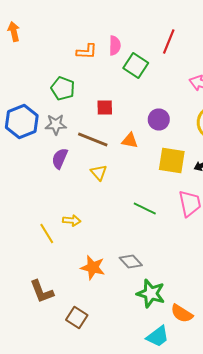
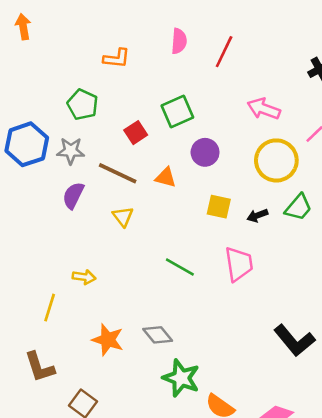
pink semicircle: (115, 46) -> (179, 41), moved
green square: (136, 66) -> (177, 112), moved, turned 30
red square: (105, 108) -> (136, 133), turned -36
yellow square: (172, 160) -> (219, 207), size x0.7
yellow line: (47, 234) -> (50, 308), moved, turned 45

